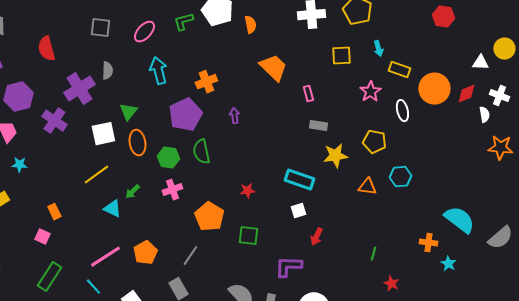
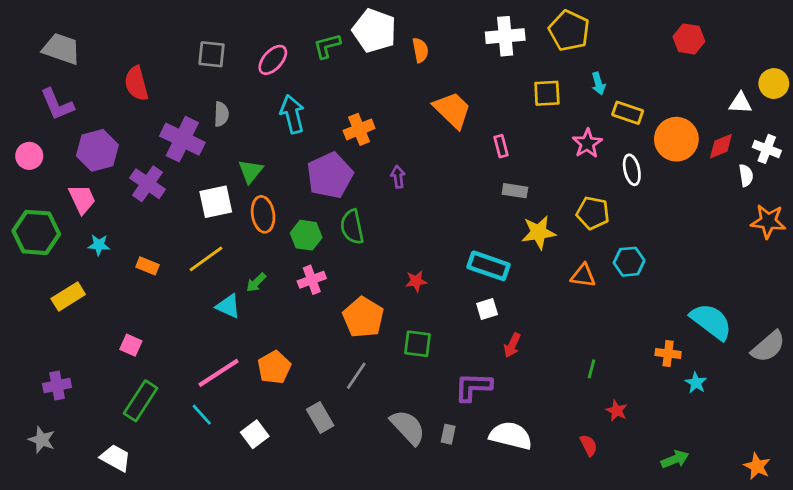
purple cross: (79, 89) -> (182, 139), turned -32
orange rectangle: (54, 212) -> (148, 266), moved, turned -42
gray line: (190, 256) -> (356, 376), moved

